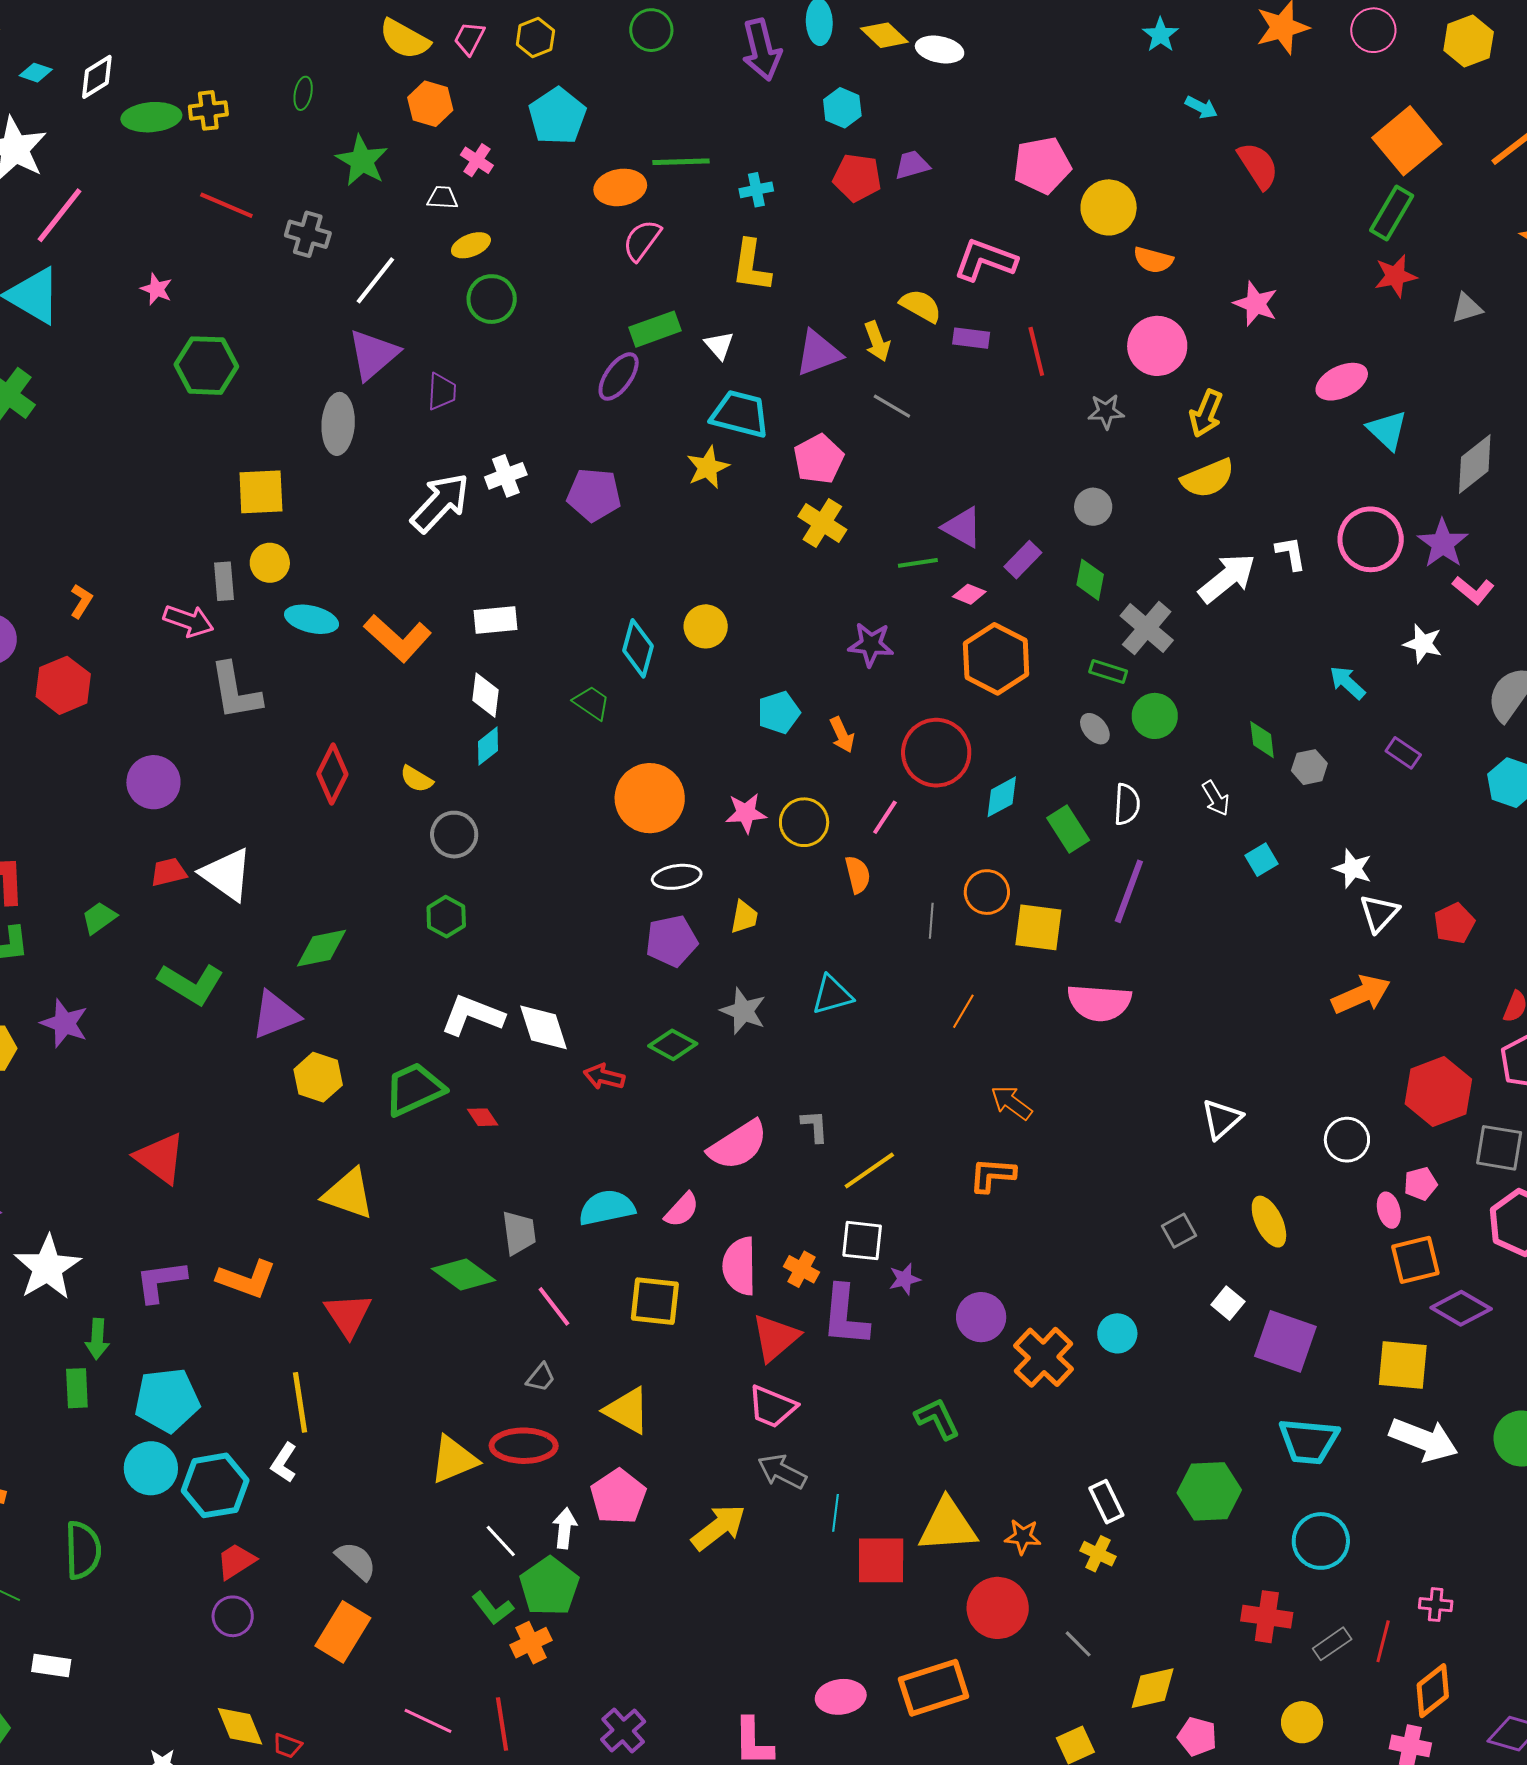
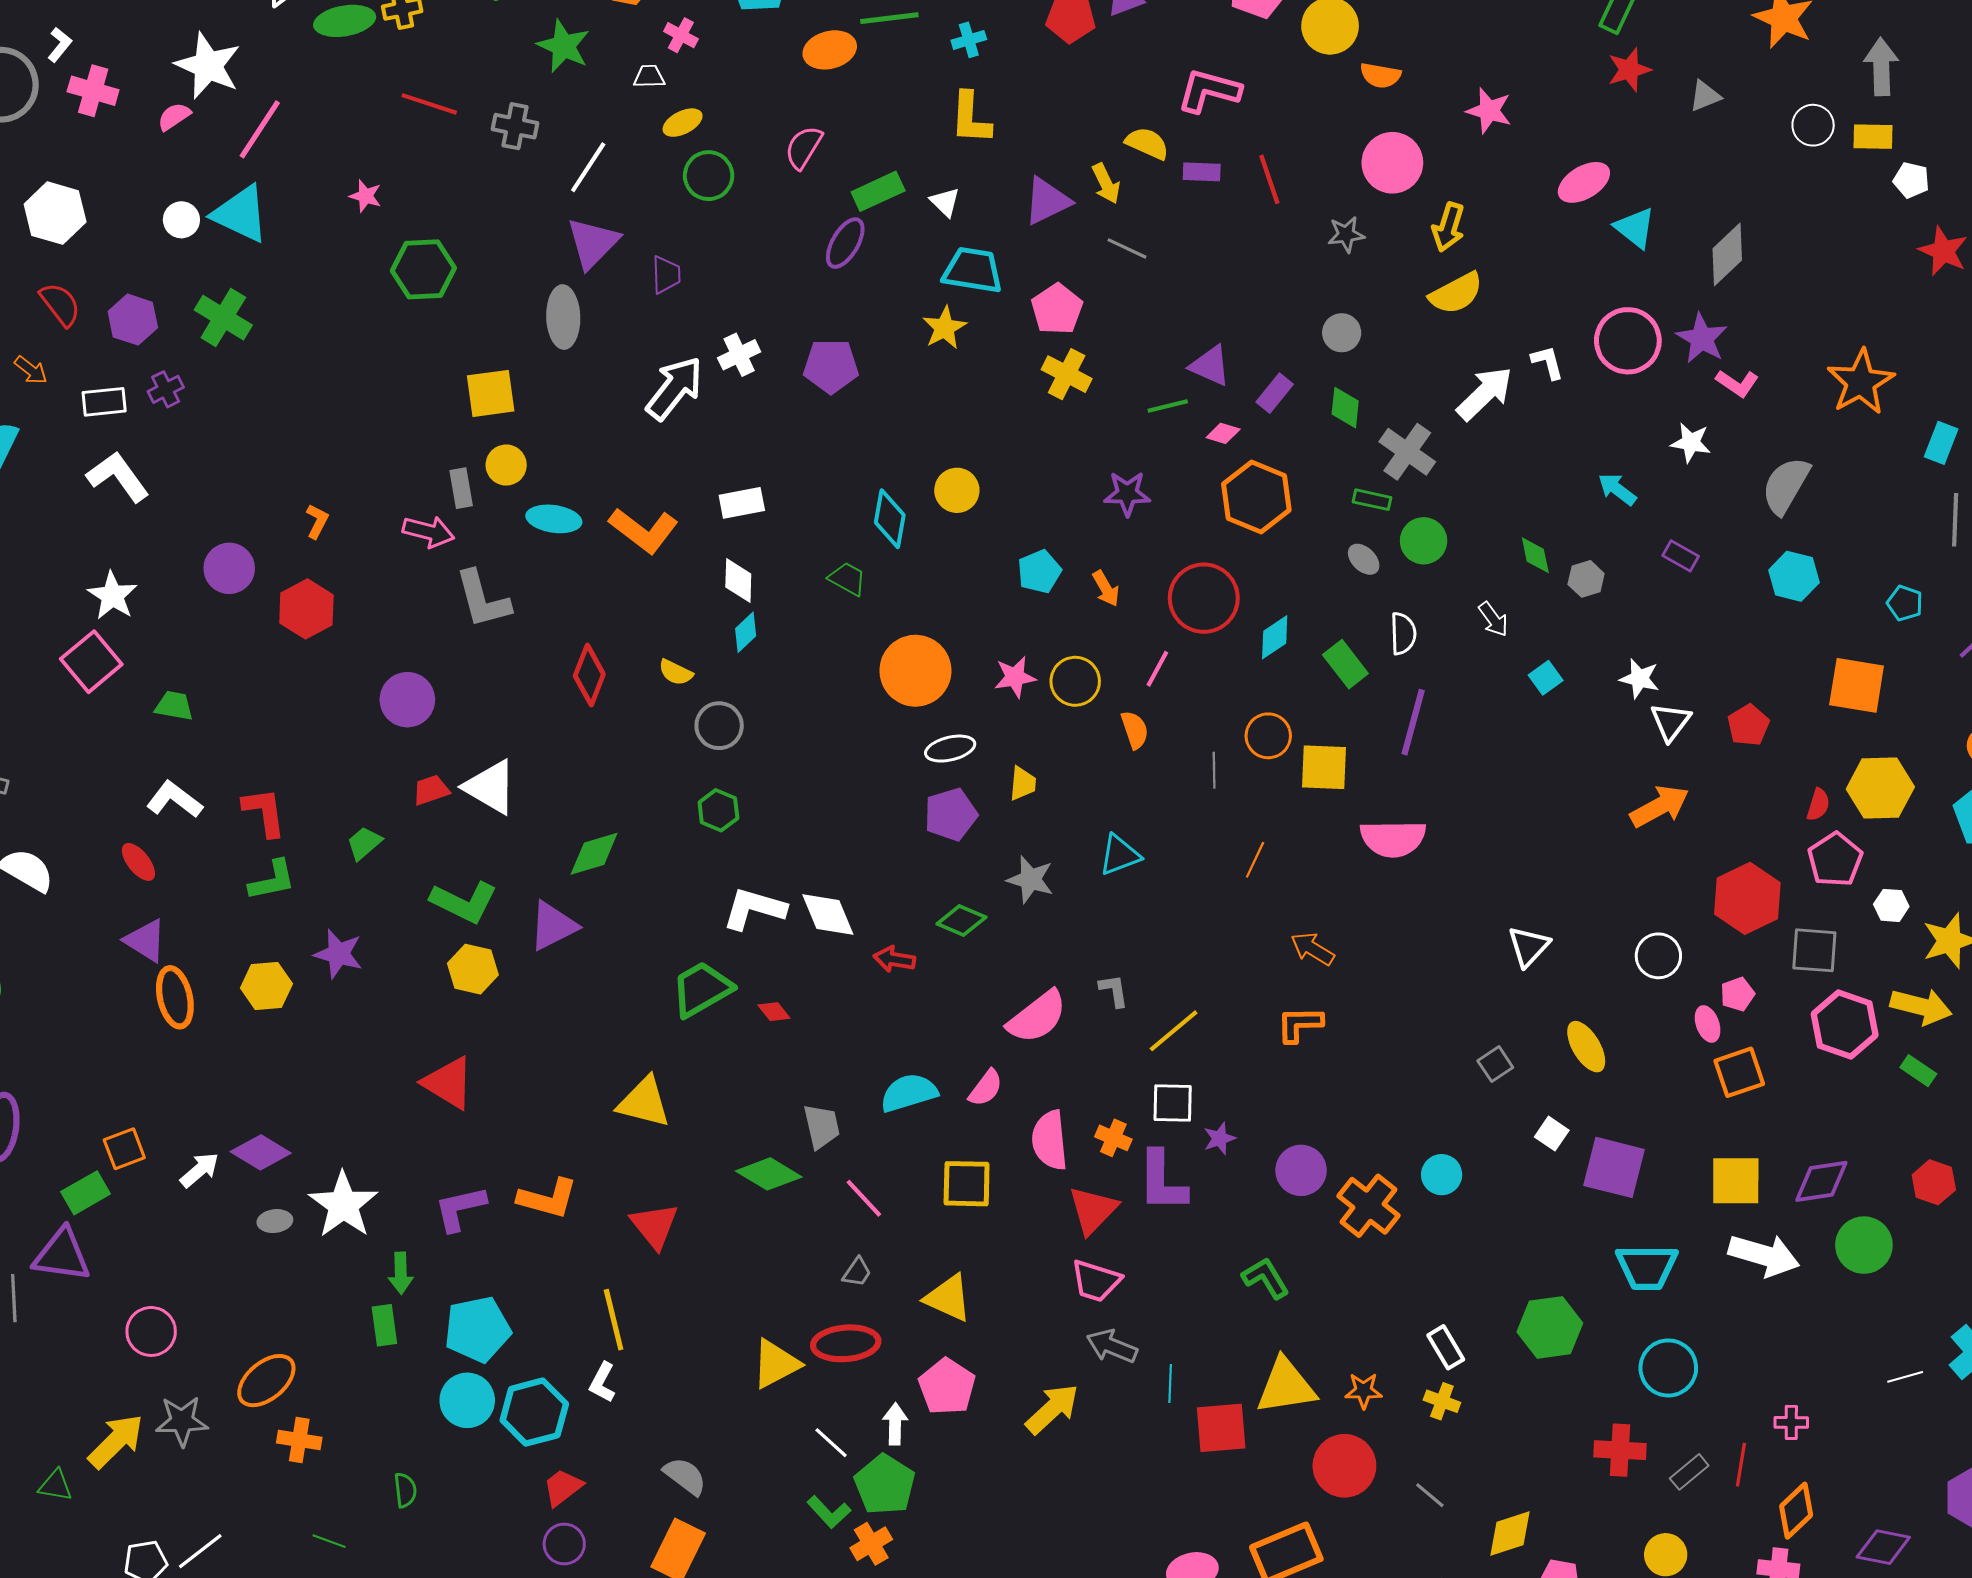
pink semicircle: (642, 240) -> (804, 147), moved
yellow hexagon: (318, 1077) -> (473, 969), moved
purple diamond: (1461, 1308) -> (1821, 1181), moved, turned -34
green semicircle: (83, 1550) -> (405, 1490), size x0.6

